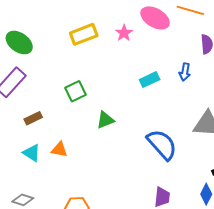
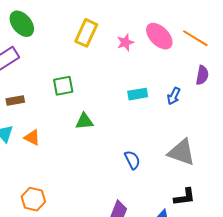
yellow rectangle: (84, 34) -> (86, 33), turned -60
blue semicircle: (162, 144) -> (132, 160), size x0.6

